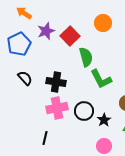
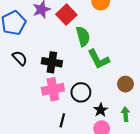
black star: (104, 120) -> (101, 110), moved
black line: (45, 138) -> (62, 120), moved

